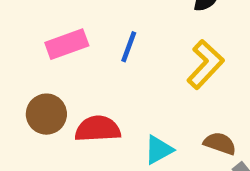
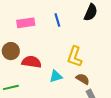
blue line: (129, 47) -> (57, 20), moved, turned -48
yellow L-shape: (205, 64) -> (75, 57), moved, turned 145

